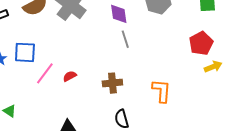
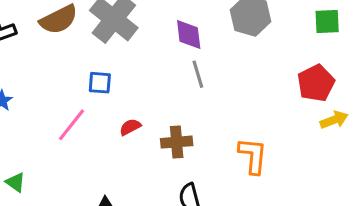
blue square: (25, 52) -> (100, 83), moved, size x0.7
red semicircle: (70, 76) -> (130, 127), moved

